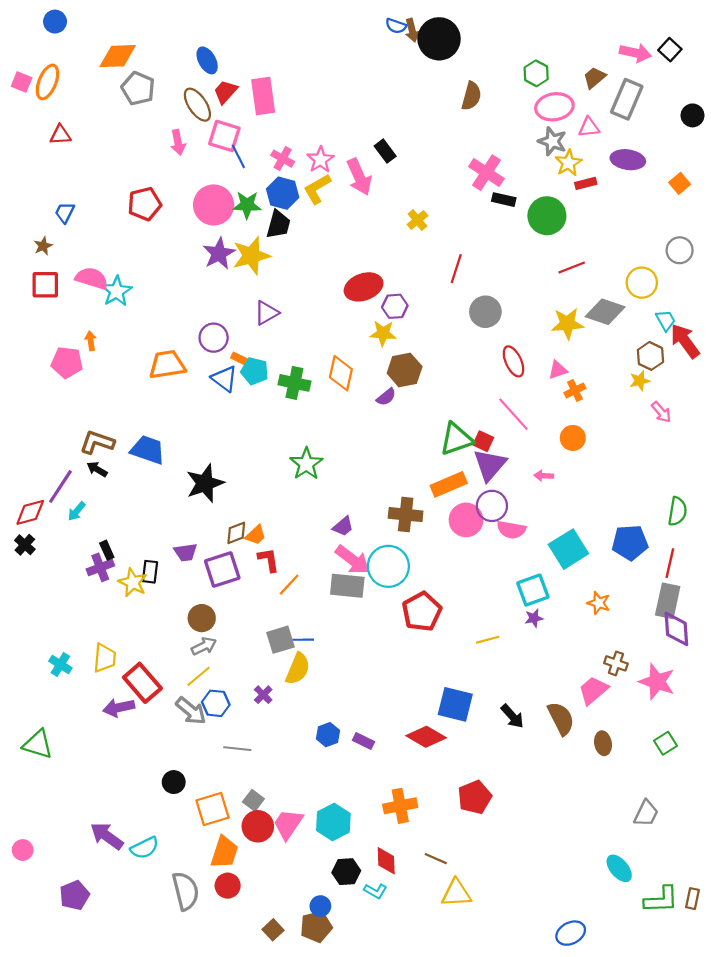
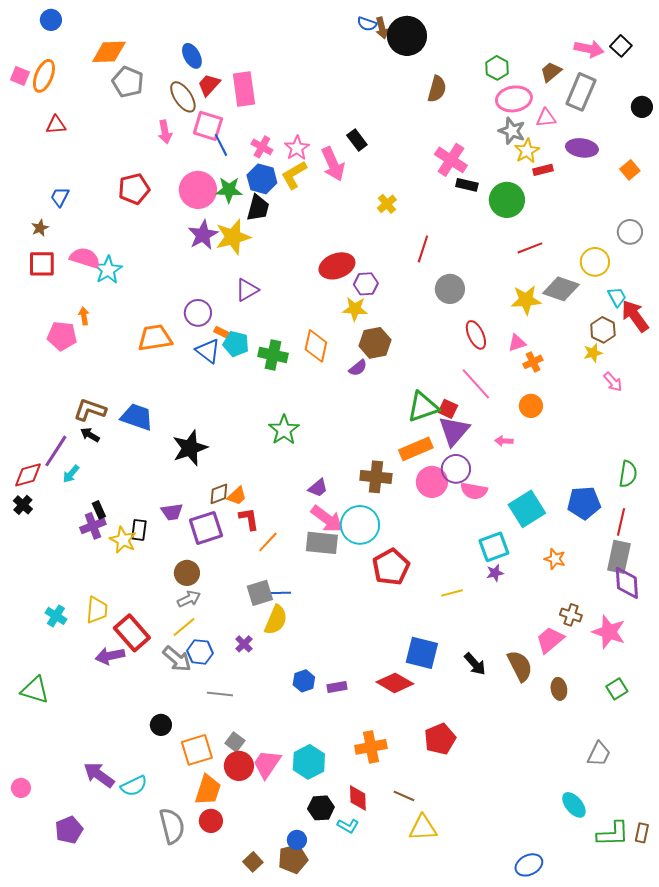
purple rectangle: (364, 741) -> (337, 687), turned -36

